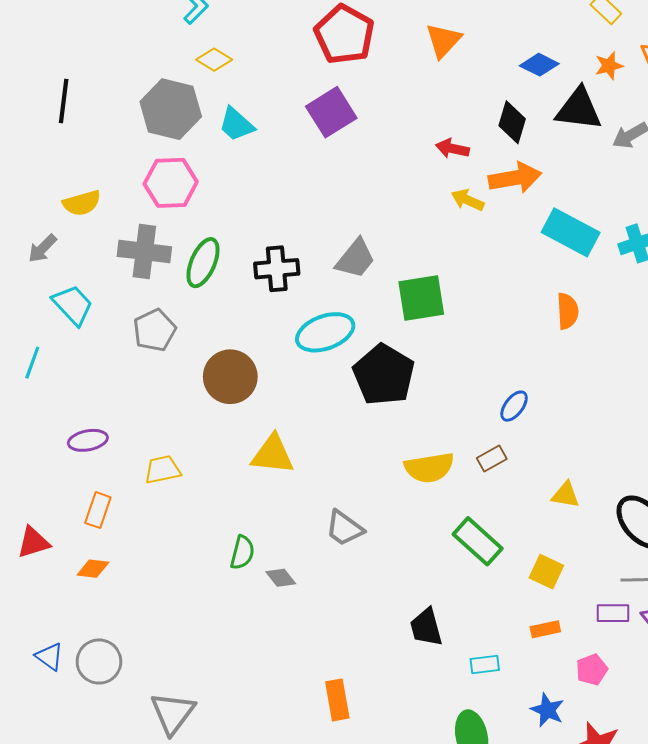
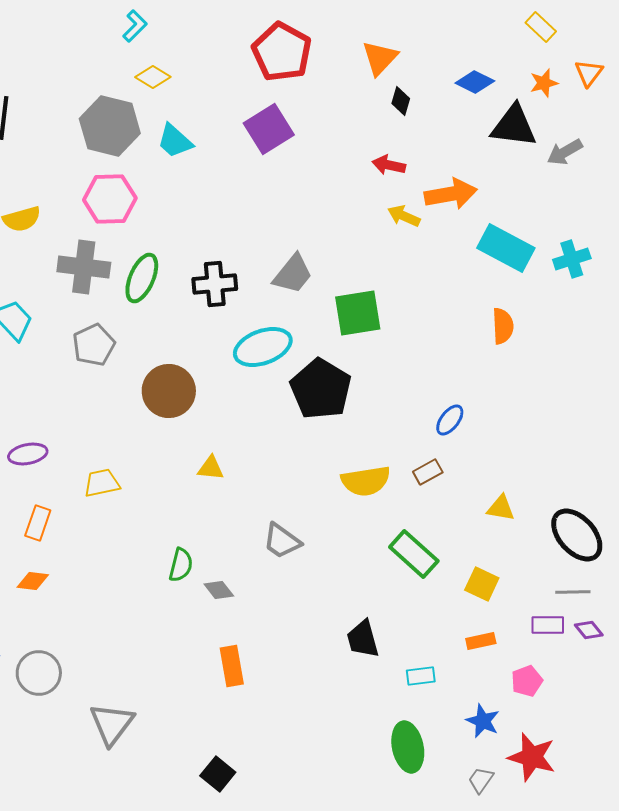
black diamond: (512, 122) -> (401, 101), moved, size x0.7
yellow triangle: (273, 455) -> (211, 468), size x0.6
orange rectangle: (337, 700) -> (232, 666), moved

